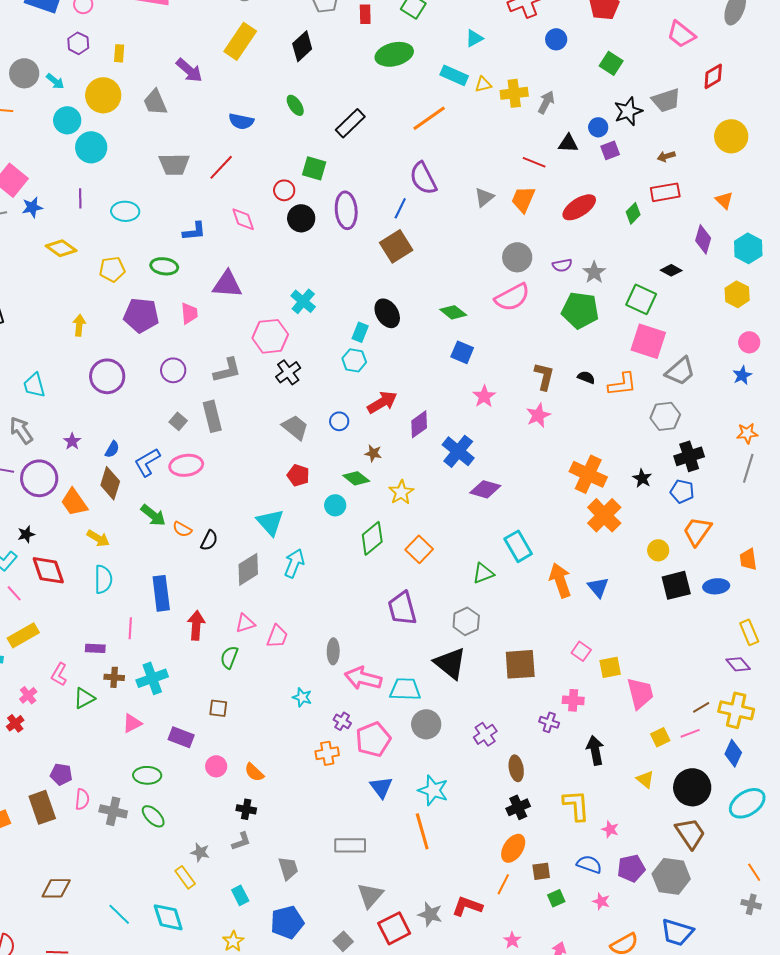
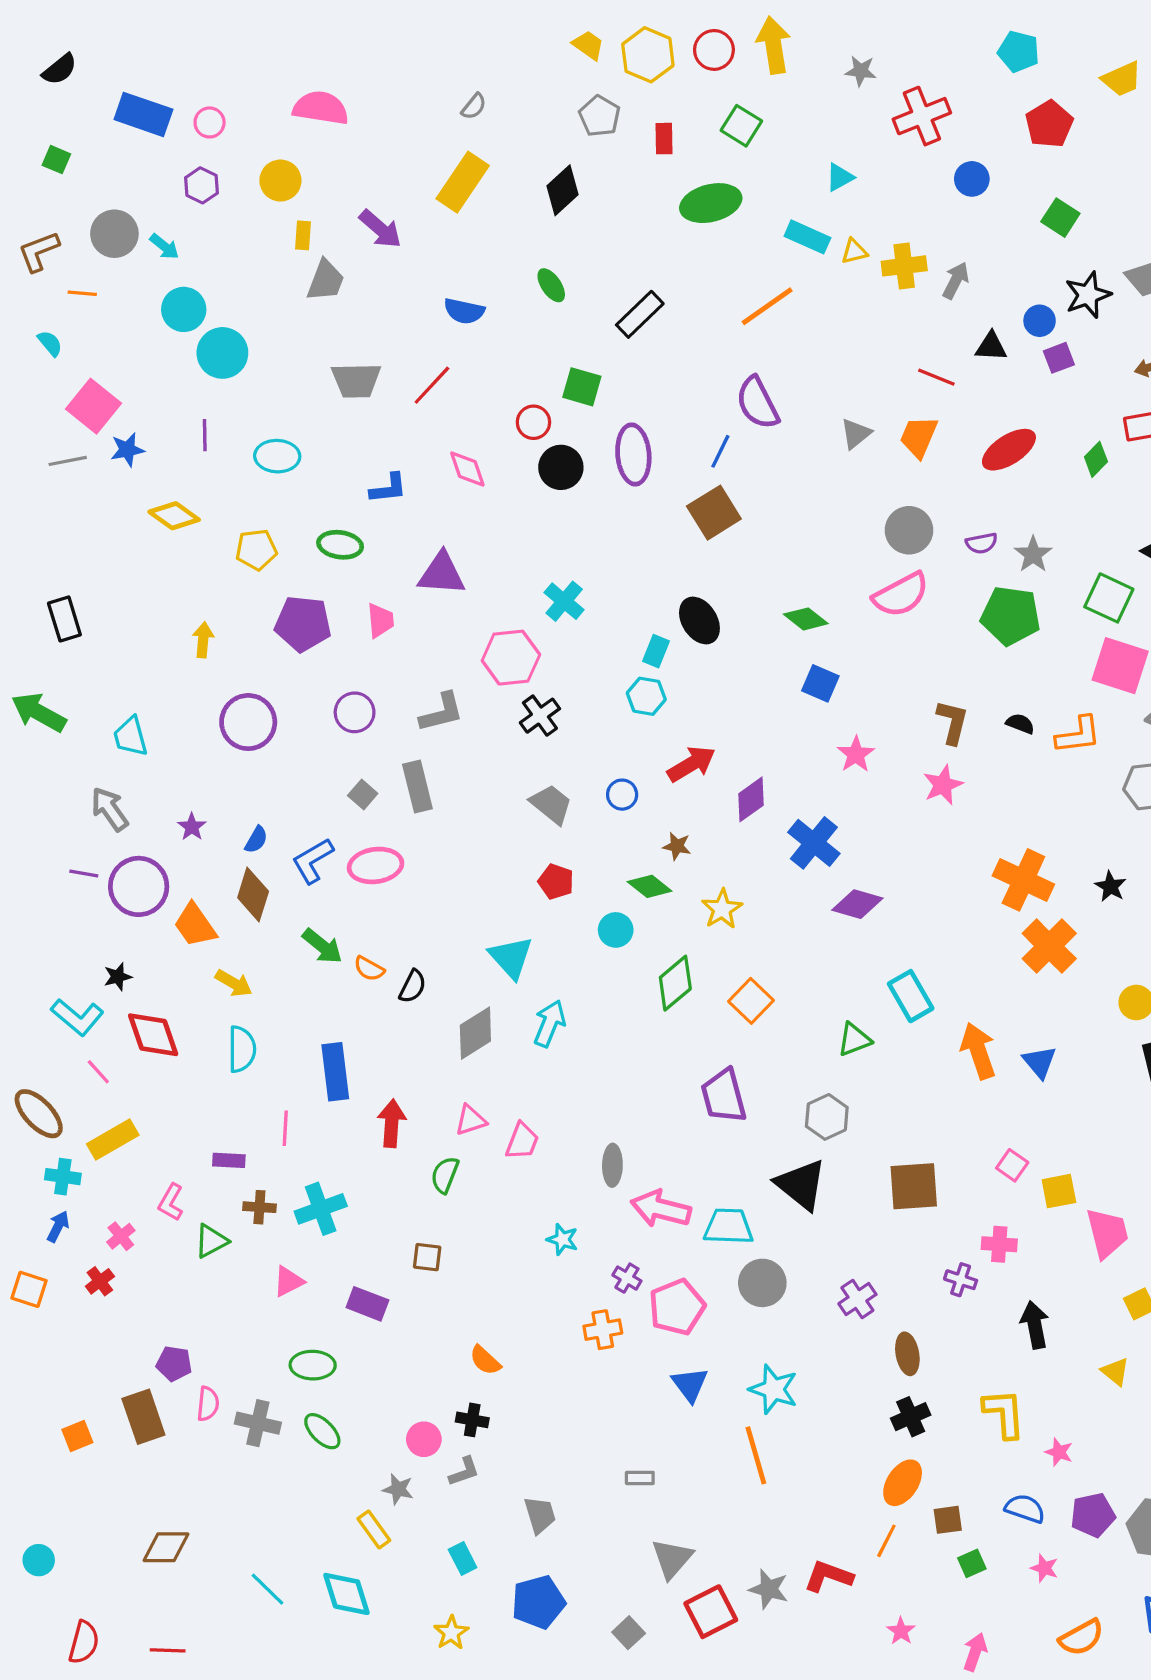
yellow rectangle: (119, 53) -> (303, 235), moved
yellow circle: (103, 95) -> (280, 181), moved, size x0.7
gray trapezoid: (155, 102) -> (326, 280), turned -136
pink circle: (216, 766) -> (424, 1439), moved
gray rectangle: (350, 845) -> (640, 1478), size x0.6

